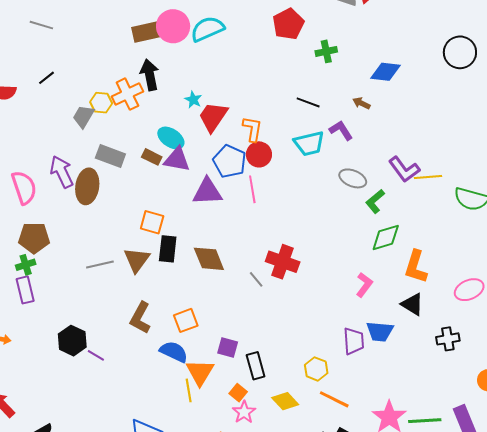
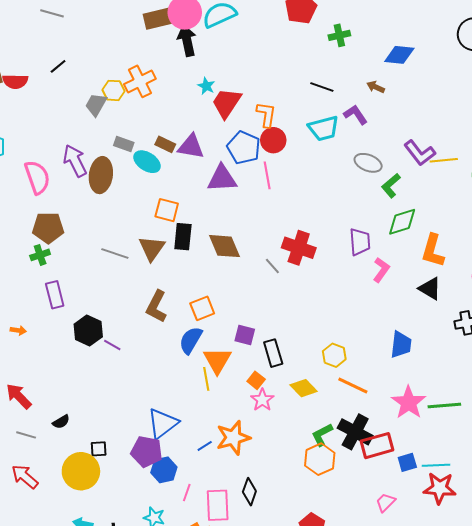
black arrow: (150, 75) -> (187, 41), moved
cyan ellipse: (171, 138) -> (147, 162), moved
gray rectangle: (110, 156) -> (124, 144), size x0.7
gray line: (100, 265) -> (115, 253), turned 32
purple rectangle: (25, 290) -> (55, 295), moved
blue trapezoid: (380, 332) -> (401, 345), moved, turned -88
purple trapezoid: (354, 341) -> (360, 242), moved
blue semicircle: (174, 352) -> (191, 340), turned -84

